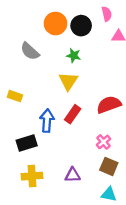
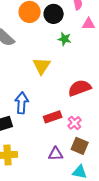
green star: (74, 55) -> (65, 39), moved
red rectangle: (73, 114) -> (53, 117), moved, turned 36
purple triangle: (73, 175) -> (56, 154), moved

